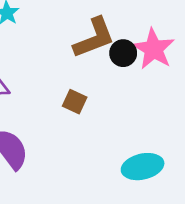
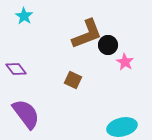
pink star: (154, 49) -> (125, 62), moved, size x0.6

